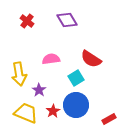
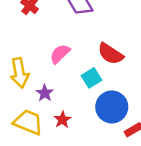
pink semicircle: (51, 59) -> (60, 54), turned -36
blue circle: (76, 105) -> (112, 107), moved

